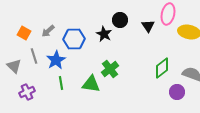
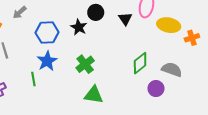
gray arrow: (48, 31) -> (20, 12), moved
blue star: (56, 60) -> (47, 61), moved
green triangle: (91, 84) -> (94, 95), moved

